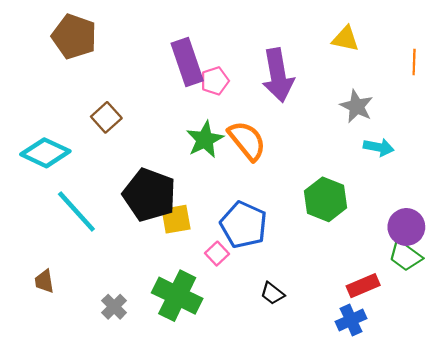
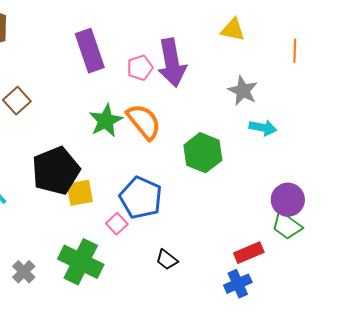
pink pentagon: (215, 81) -> (140, 68), moved
black pentagon: (149, 195) -> (56, 171), turned 30
green hexagon: (326, 199) -> (203, 153), moved

